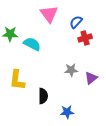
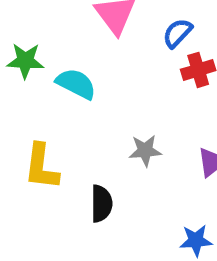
gray star: (71, 70) -> (145, 151), moved
blue star: (67, 112) -> (196, 240), moved

